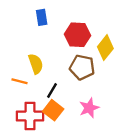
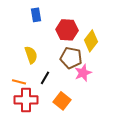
orange line: (20, 81) -> (19, 82), moved
pink star: (89, 108) -> (83, 73), moved
orange square: (53, 110) -> (62, 101), moved

